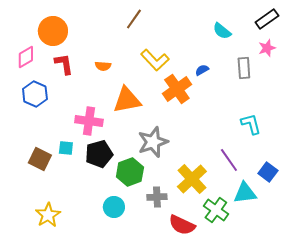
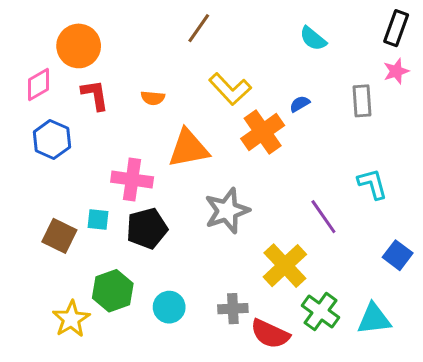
black rectangle: (267, 19) -> (396, 28), turned -35
cyan semicircle: (222, 31) -> (313, 39), moved
purple line: (229, 160) -> (323, 217), moved
green hexagon: (130, 172) -> (113, 291), moved
cyan triangle: (245, 193) -> (374, 319), moved
gray cross: (157, 197) -> (233, 309), moved

